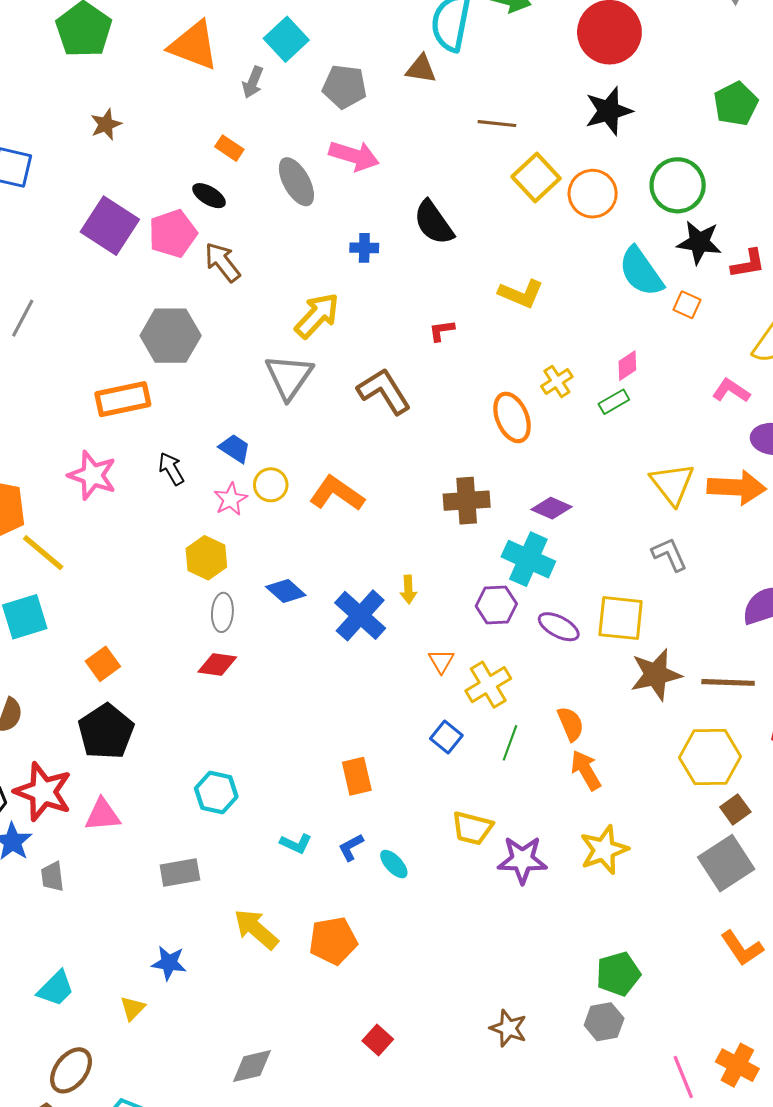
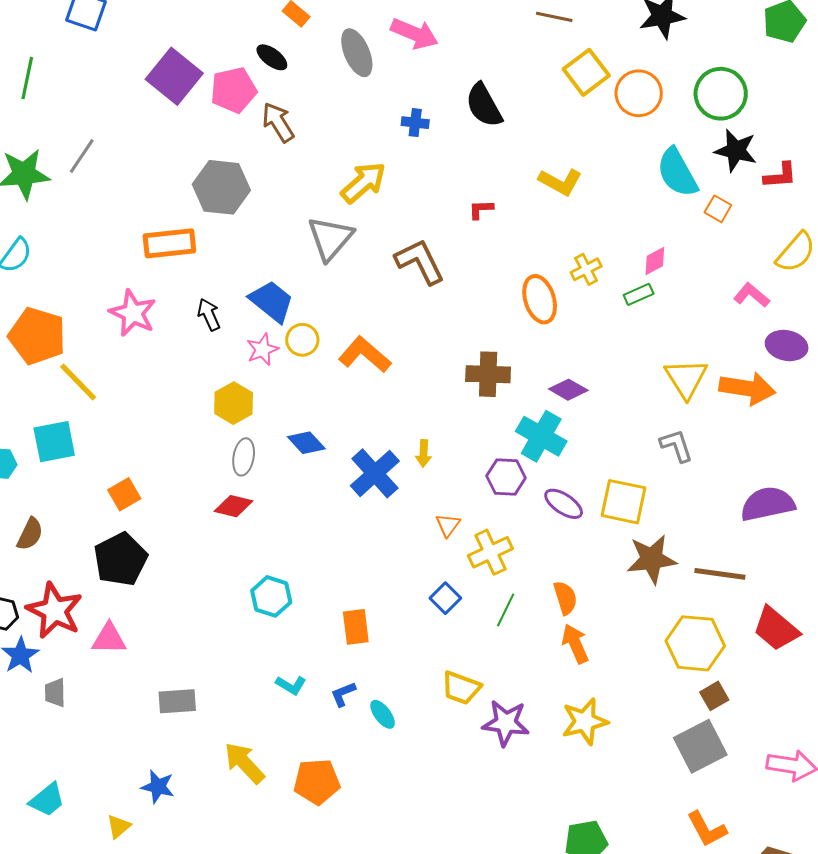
blue trapezoid: (235, 448) -> (272, 301), size x1.5
cyan hexagon: (216, 792) -> (271, 596), moved

